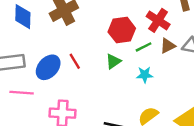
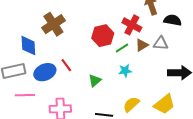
blue diamond: (23, 17) -> (28, 46), moved
green triangle: (113, 61) -> (95, 81), moved
blue ellipse: (48, 67) -> (45, 72), turned 30

